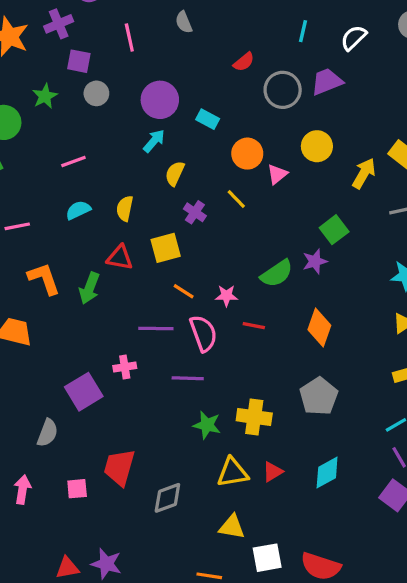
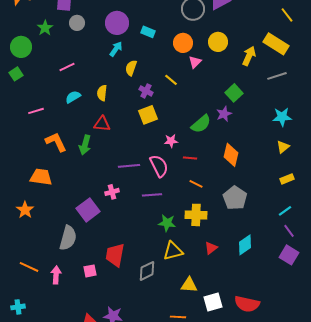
orange circle: (247, 154) -> (183, 43), moved
yellow square: (166, 248) -> (148, 115), moved
orange line: (184, 291) -> (196, 184), moved
gray semicircle: (48, 433) -> (68, 238), size x1.4
yellow triangle: (233, 472) -> (173, 251), moved

